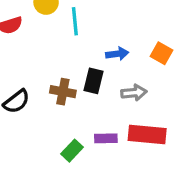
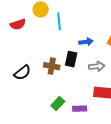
purple rectangle: (106, 138) -> (80, 109), moved

